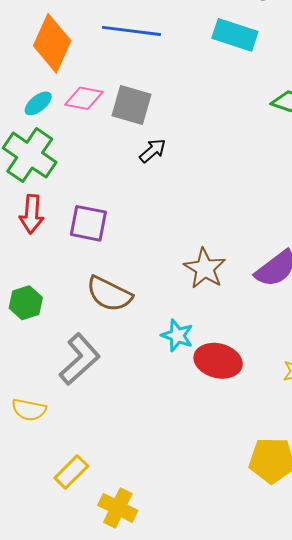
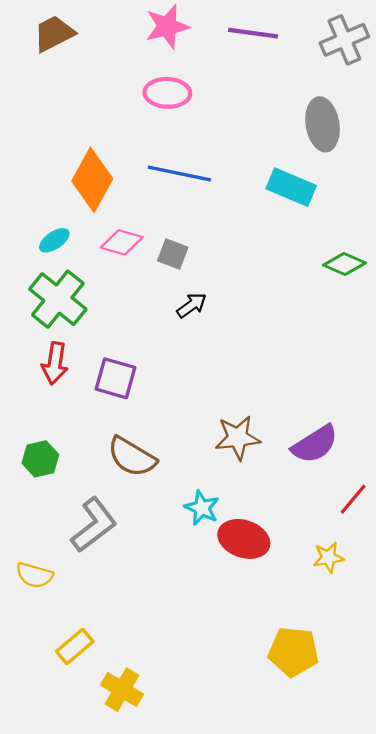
cyan ellipse: (38, 103) -> (54, 240), moved
gray square: (131, 105) -> (173, 254), size x0.7
brown star: (205, 268) -> (238, 438), turned 30

